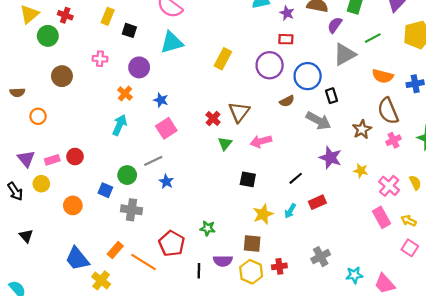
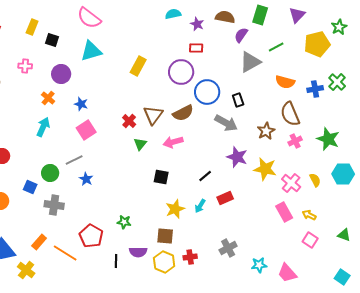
blue circle: (308, 76) -> (207, 92), moved
brown semicircle: (287, 101) -> (183, 113), moved, size x1.5
yellow star: (361, 171) -> (265, 169), size x1.6

